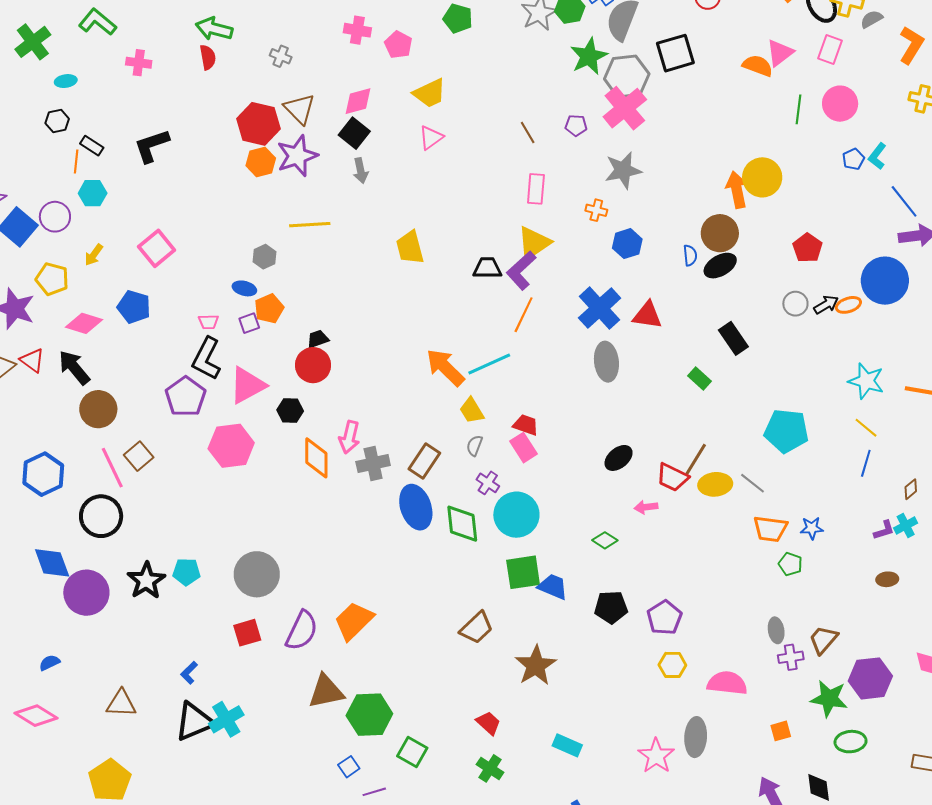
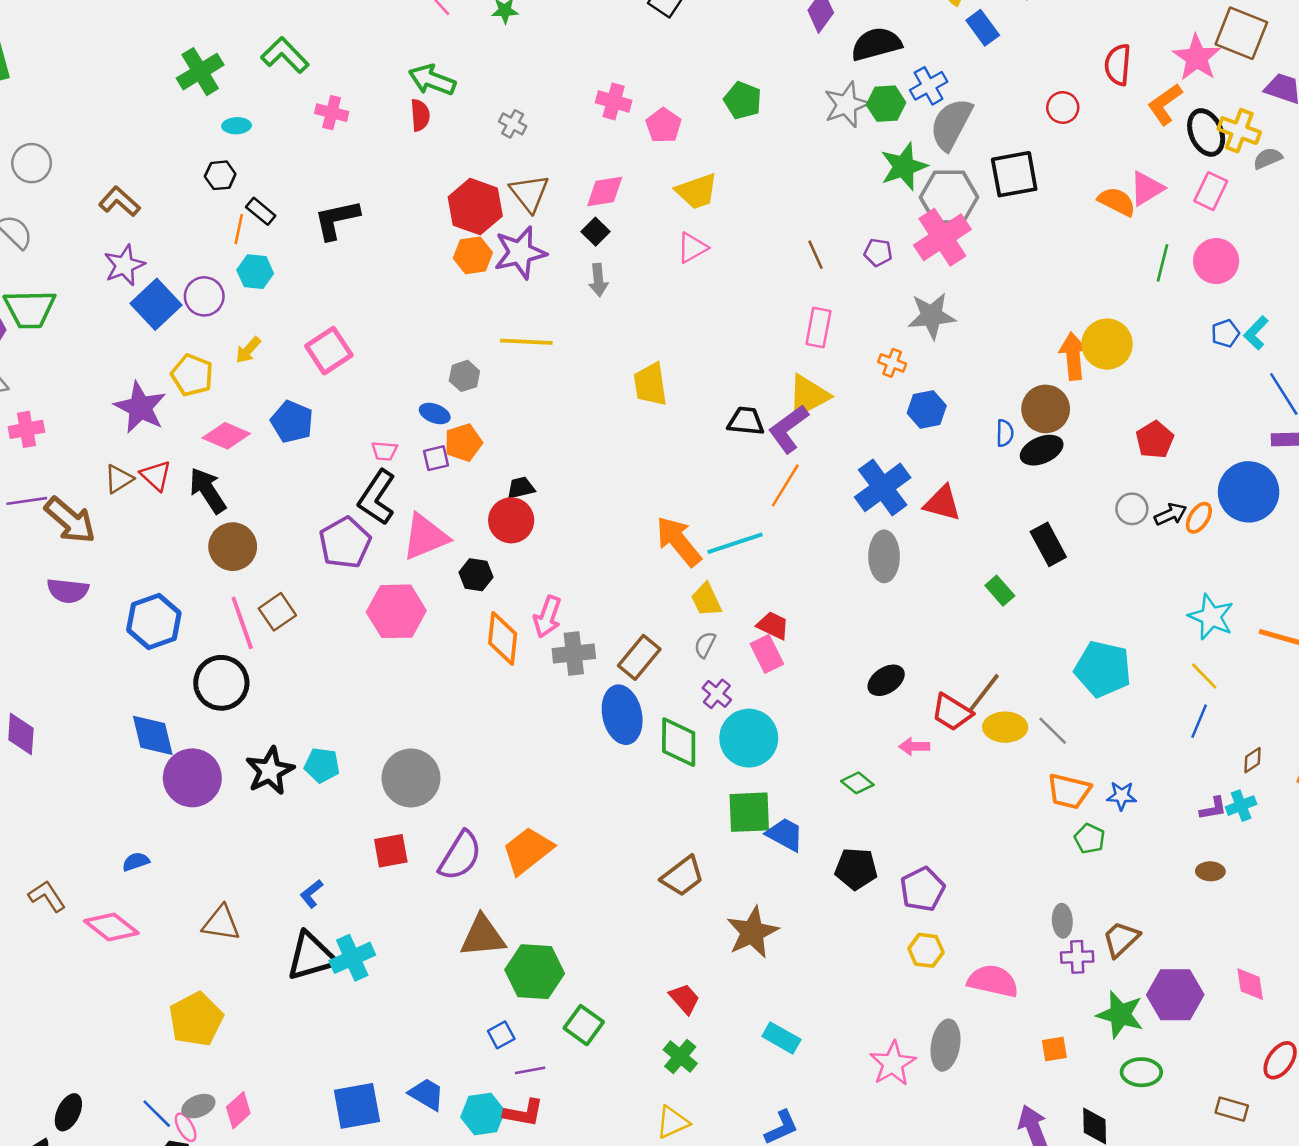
black square: (354, 133) -> (596, 232), size x0.7
orange ellipse: (848, 305) -> (1199, 518), turned -45

